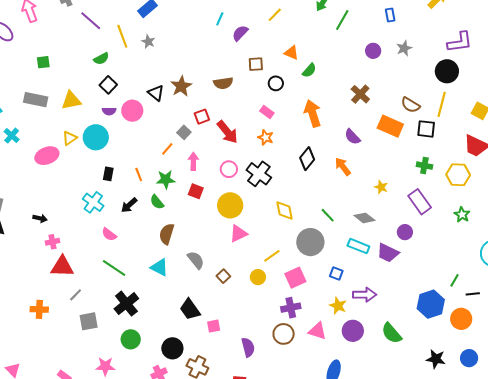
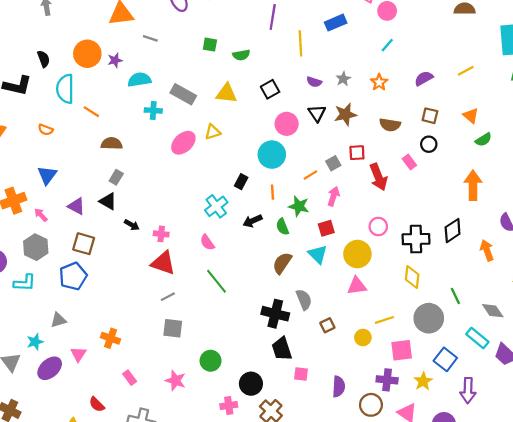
cyan line: (220, 19) -> (387, 45), moved
purple line: (91, 21) -> (273, 17), turned 40
gray star: (148, 42) -> (343, 79), moved
green semicircle: (101, 59) -> (241, 55), moved
black circle: (276, 83) -> (429, 144), moved
gray rectangle: (36, 100) -> (183, 94), moved
purple semicircle: (109, 111) -> (314, 82), moved
pink rectangle: (267, 112) -> (409, 162), moved
cyan cross: (12, 136) -> (153, 110), turned 35
cyan circle: (96, 137) -> (272, 155), moved
orange star: (266, 137) -> (379, 82), moved
pink ellipse: (47, 156) -> (183, 143), turned -40
pink circle: (229, 169) -> (378, 226), moved
black cross: (259, 174) -> (416, 239), moved, turned 35
red square: (196, 191) -> (326, 228), turned 35
black arrow: (40, 218) -> (132, 225), moved
pink semicircle: (109, 234) -> (207, 242), moved
cyan triangle: (159, 267) -> (318, 254), moved
blue square: (336, 274) -> (445, 359), size x1.5
purple arrow: (365, 295) -> (468, 390), turned 75
black cross: (126, 304) -> (275, 314), moved, turned 35
yellow star: (338, 306) -> (423, 381), moved
orange cross: (39, 309) -> (111, 338), moved
purple semicircle: (248, 347) -> (339, 387), moved

